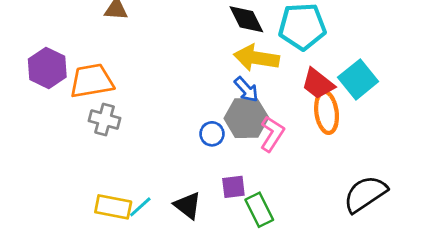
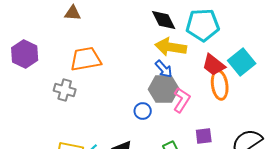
orange trapezoid: (92, 81) -> (86, 59), moved
blue circle: (212, 134) -> (143, 111), moved
purple square: (233, 187) -> (204, 136), moved

